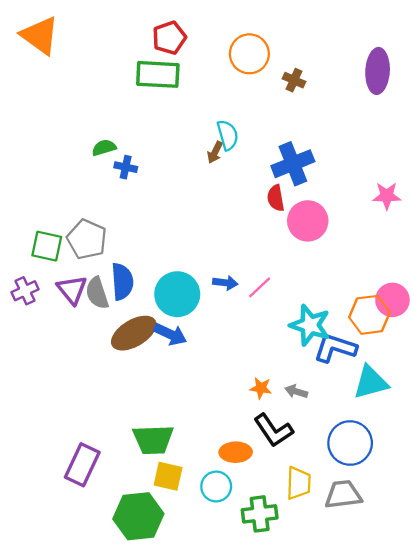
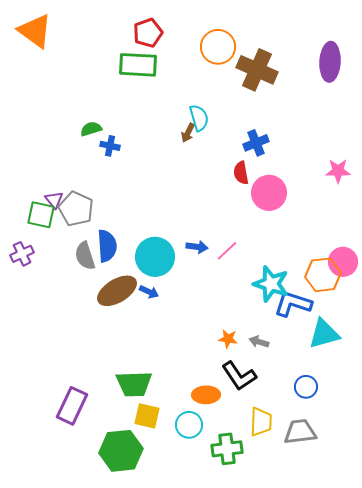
brown cross: (294, 80) -> (257, 70), size x2.0
blue cross: (293, 164) -> (256, 143), size x0.7
purple triangle: (72, 290) -> (54, 200), moved, size x0.7
blue arrow: (170, 334) -> (149, 292), size x0.7
blue circle: (350, 443) -> (306, 387), size x0.6

